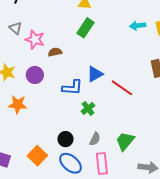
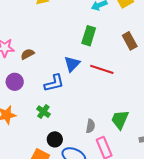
green rectangle: (86, 28) -> (89, 36), moved
green cross: (88, 108) -> (43, 112), moved
black circle: (66, 139) -> (55, 139), moved

